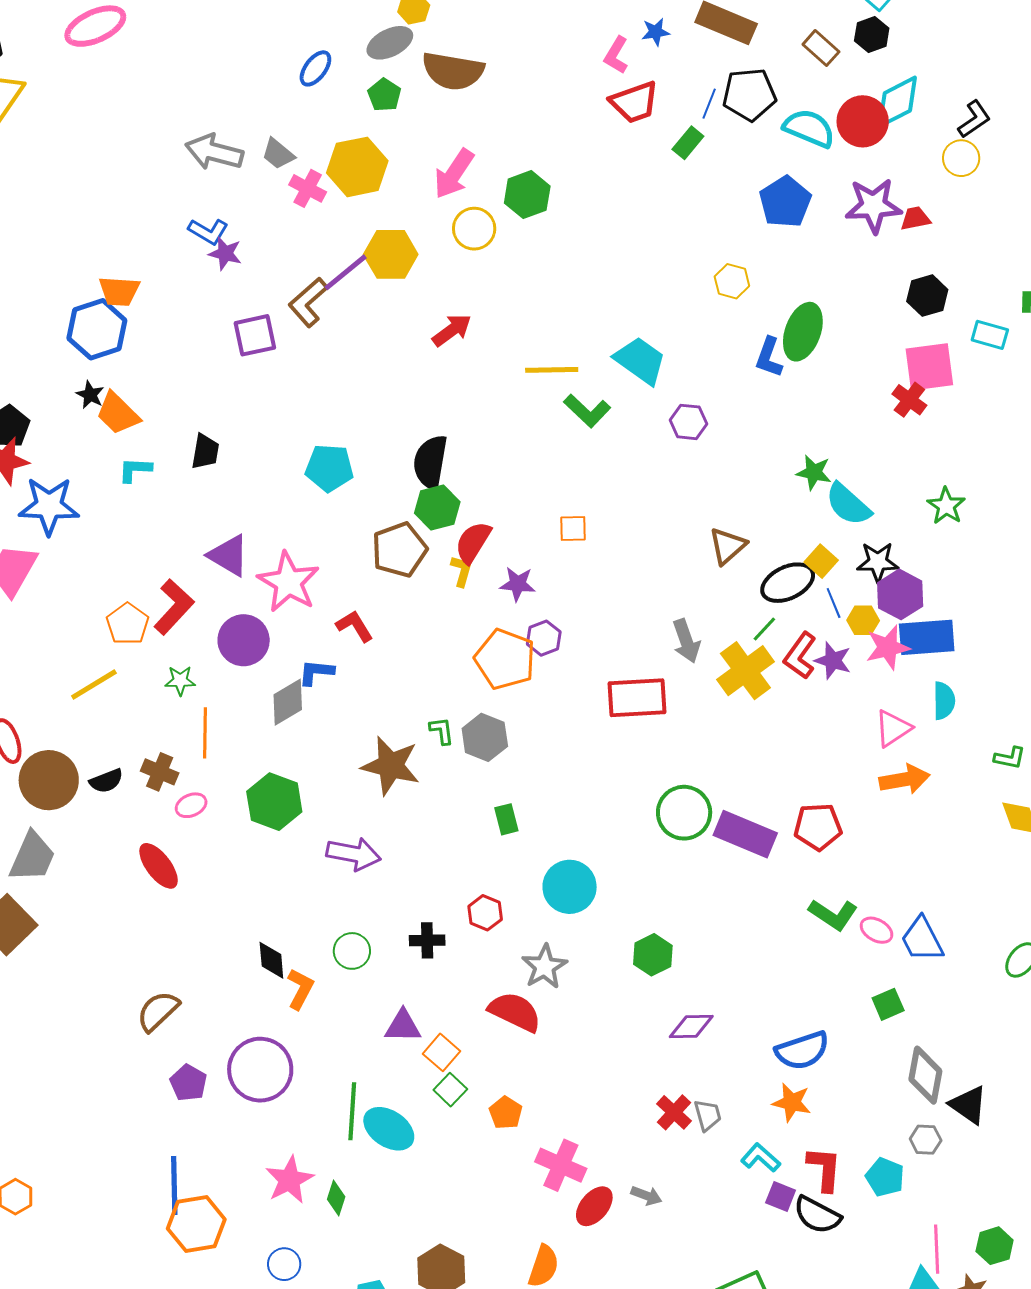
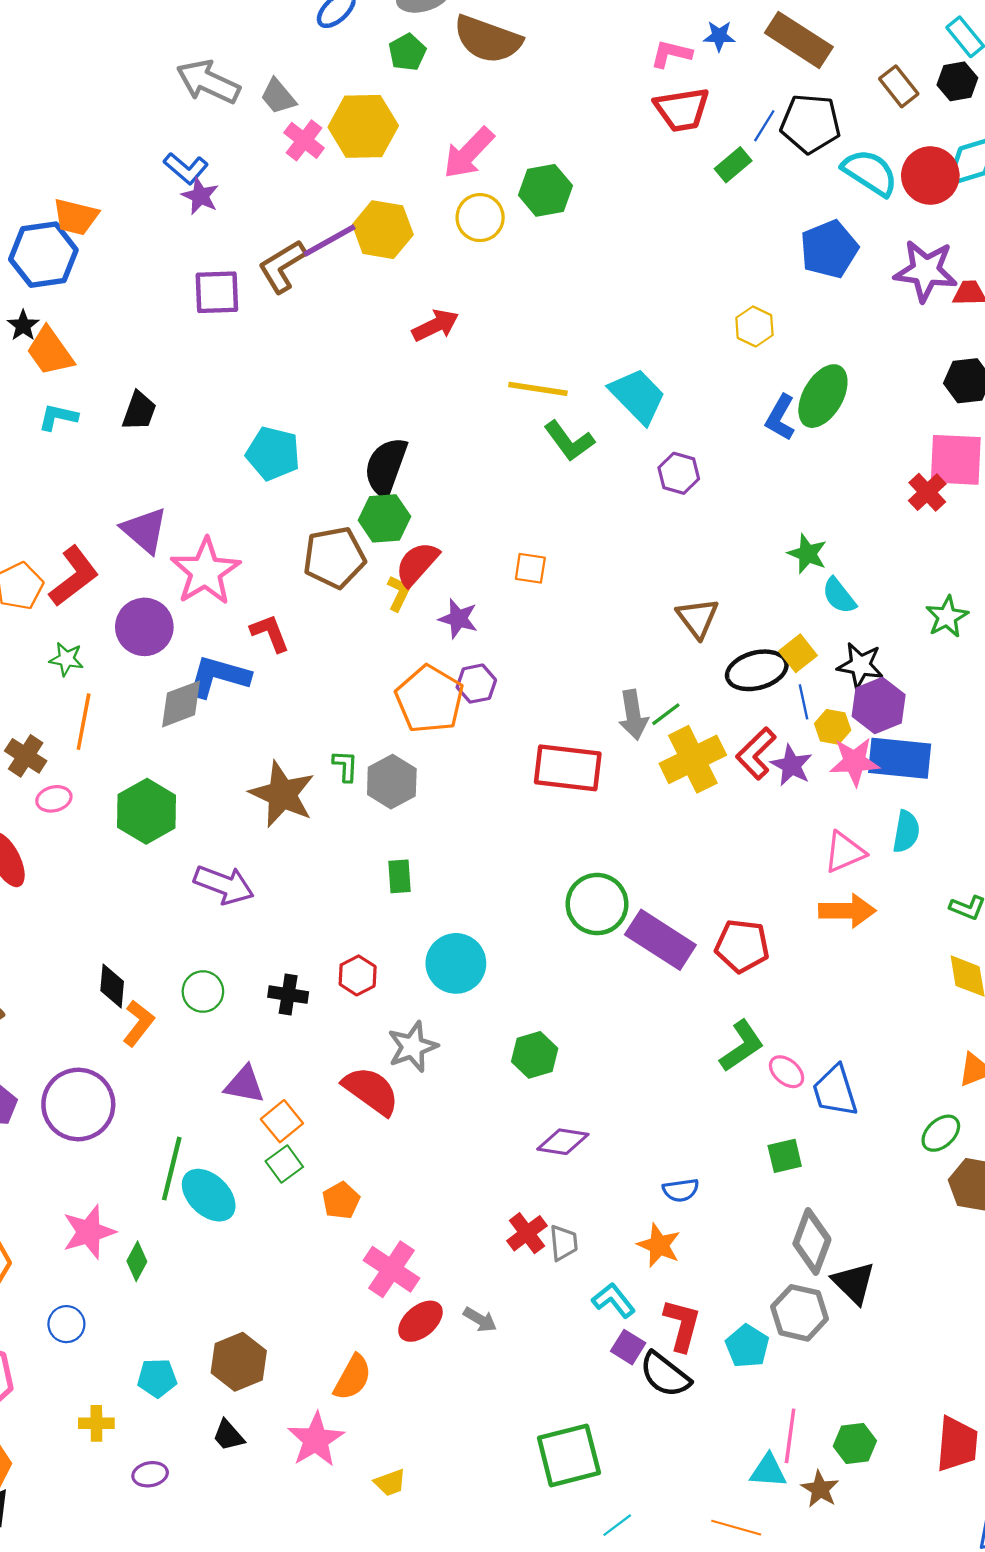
pink L-shape: (616, 55) -> (671, 54), turned 63
cyan semicircle: (848, 504) -> (839, 596), size x0.7
brown triangle: (727, 546) -> (698, 618), turned -36
green line: (764, 629) -> (666, 714), moved
blue L-shape: (316, 672) -> (218, 677), size x1.5
green L-shape: (833, 915) -> (742, 1046), turned -78
blue semicircle: (802, 1051) -> (681, 1190), size x0.6
gray hexagon: (926, 1140) -> (799, 1313), size x1.6

